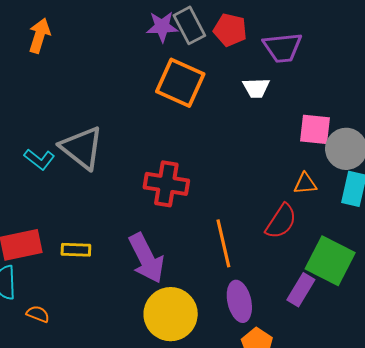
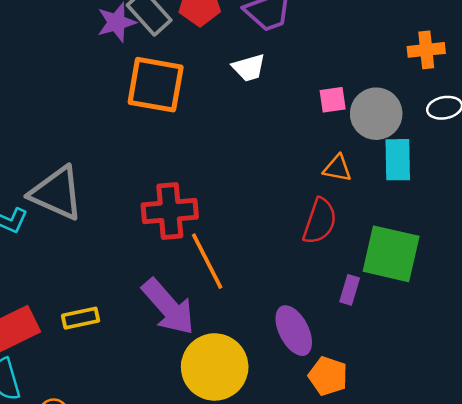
pink square: (315, 129) -> (333, 100), size x0.7
orange triangle: (305, 184) -> (337, 168), turned 30
orange line: (223, 243) -> (207, 261), moved
purple rectangle: (301, 290) -> (350, 290), moved, size x0.7

